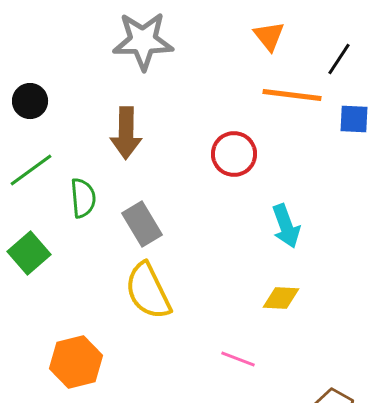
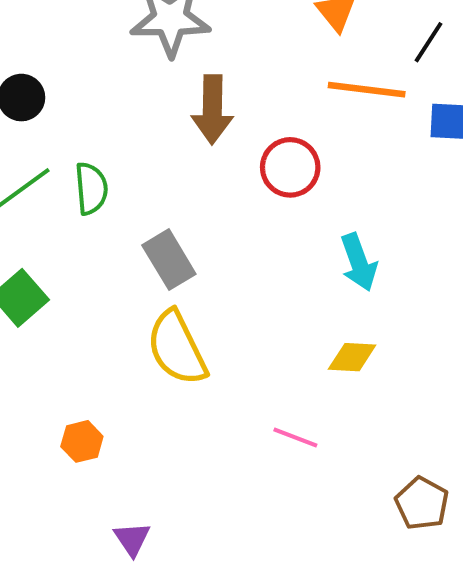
brown arrow: (126, 133) -> (212, 109), moved
green semicircle: (83, 198) -> (91, 188), moved
orange hexagon: (76, 362) -> (82, 441), size x0.6

